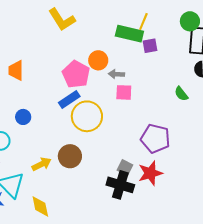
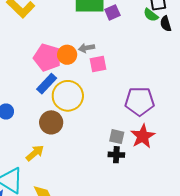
orange circle: (98, 60) -> (67, 55), moved
green semicircle: (181, 94) -> (151, 15), moved
brown circle: (70, 156) -> (51, 122), moved
black cross: (120, 185) -> (116, 155), size x0.6

